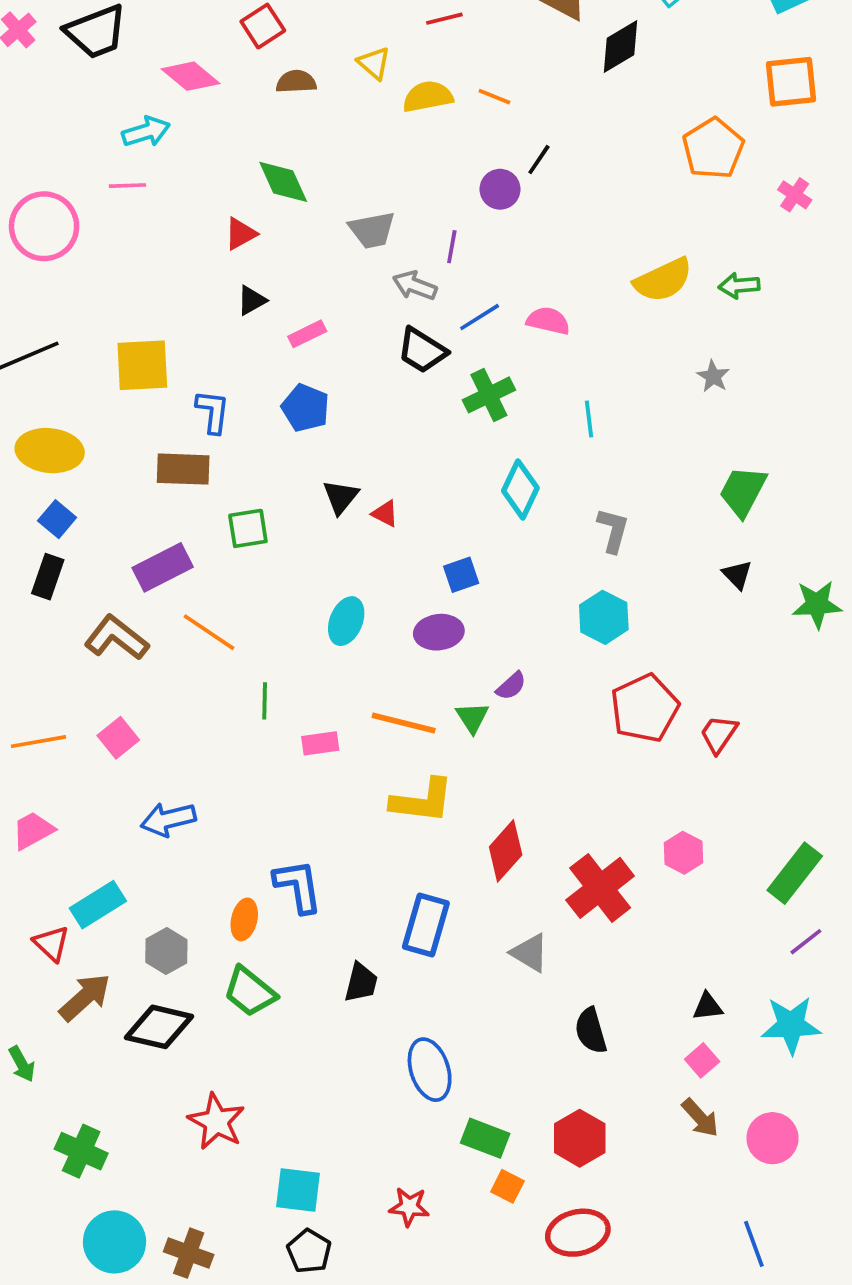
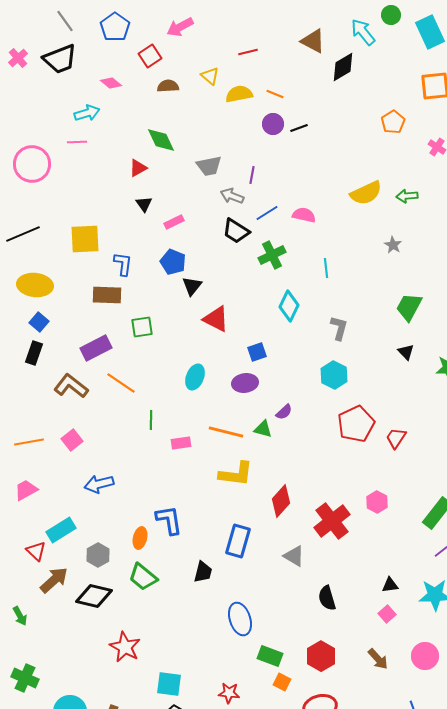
pink diamond: (190, 76) -> (111, 83), size x0.7
orange pentagon: (713, 148) -> (393, 122), size x0.7
black line: (539, 160) -> (299, 128), turned 36
purple circle: (500, 189) -> (273, 124), moved
black triangle: (252, 300) -> (144, 204), turned -36
black triangle: (341, 497) -> (192, 286), moved
red triangle: (385, 514) -> (216, 319), size x1.8
green triangle: (472, 717) -> (263, 429), turned -42
brown arrow: (700, 1118) -> (378, 659), moved
green cross: (81, 1151) -> (25, 678), moved

